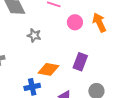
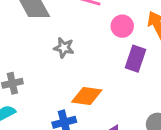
purple rectangle: (80, 62) -> (135, 59), moved

